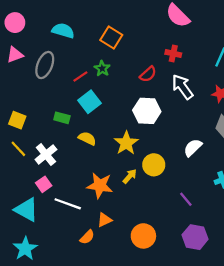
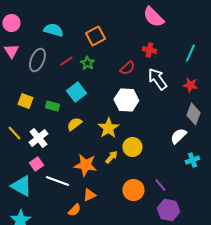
orange square: (111, 37) -> (95, 36), turned 30
pink triangle: (15, 55) -> (11, 51), turned -42
red line: (80, 76) -> (66, 61), moved
yellow square: (17, 120) -> (25, 101), moved
yellow semicircle: (87, 138) -> (74, 124), turned -63
white semicircle: (193, 148) -> (178, 136), moved
purple line: (186, 199) -> (160, 185), moved
orange circle: (143, 236) -> (133, 190), moved

